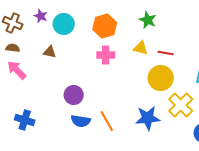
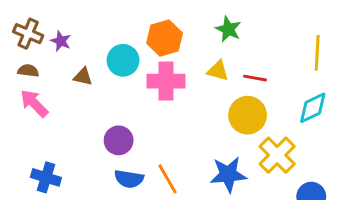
purple star: (41, 16) -> (61, 41), moved
cyan circle: (64, 24) -> (123, 60), moved
pink cross: (106, 55) -> (166, 81), size x1.4

